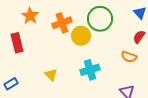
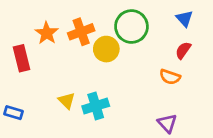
orange star: (30, 16) -> (47, 33), moved
cyan cross: (90, 70) -> (96, 106), moved
blue rectangle: (11, 84) -> (14, 113), turned 48

